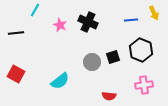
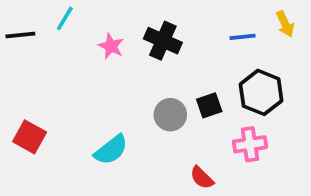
black line: (16, 33) -> (20, 35), moved
pink cross: (144, 85) -> (250, 144), moved
red semicircle: (109, 96) -> (202, 178), turned 40

